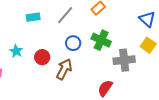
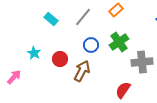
cyan rectangle: (33, 17) -> (51, 19), turned 48
green cross: (101, 40) -> (119, 42), turned 30

